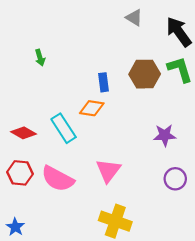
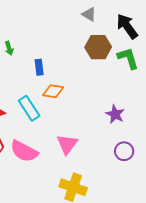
brown hexagon: (145, 74) -> (98, 47), moved
blue rectangle: (104, 82) -> (39, 67), moved
purple star: (165, 135) -> (115, 114), turned 30

